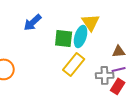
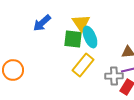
yellow triangle: (91, 22) -> (81, 23), moved
cyan ellipse: (81, 36) -> (90, 37), turned -40

